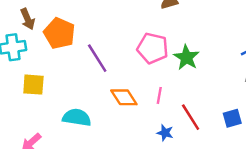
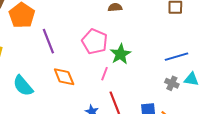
pink line: (159, 95) -> (105, 74), moved
cyan semicircle: (77, 117) -> (23, 86), turned -150

